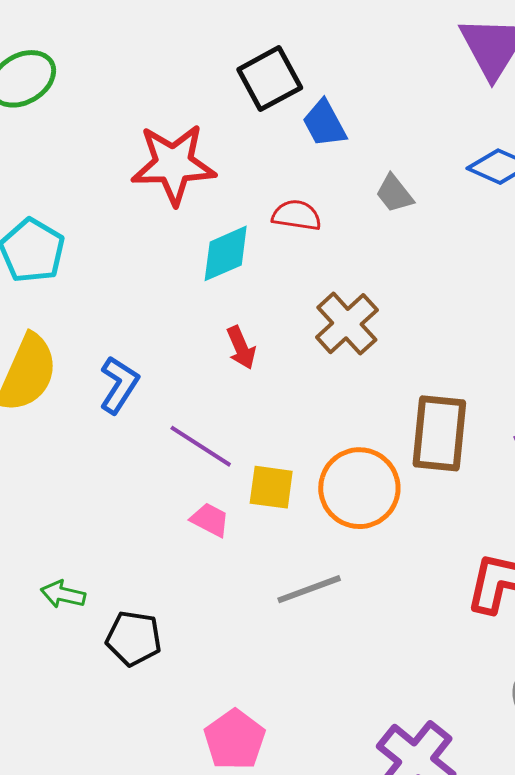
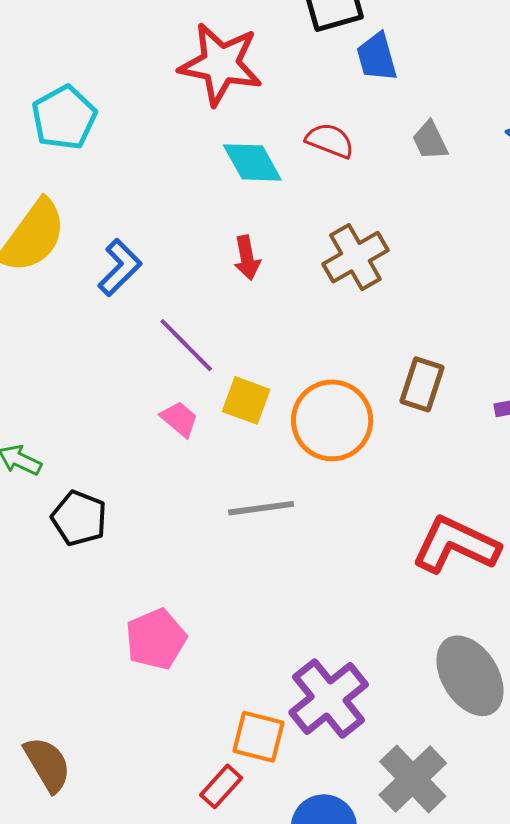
cyan diamond: (226, 253) -> (252, 162), turned 72
brown rectangle: (439, 433) -> (422, 384), size x0.7

